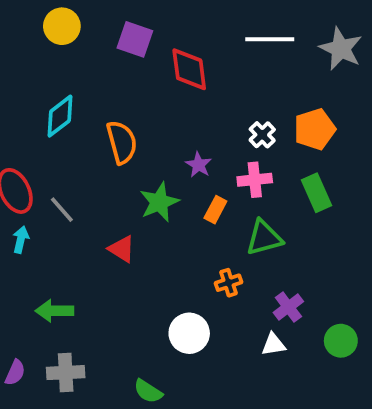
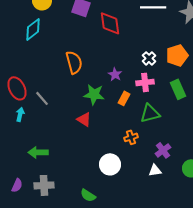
cyan diamond: (60, 116) -> (33, 29), moved
green star: (159, 202) -> (94, 94), turned 30
red triangle: (122, 249) -> (84, 119), moved

